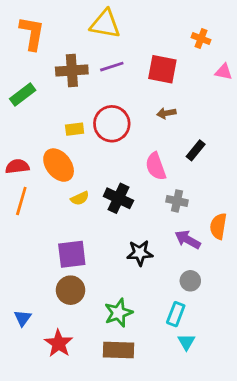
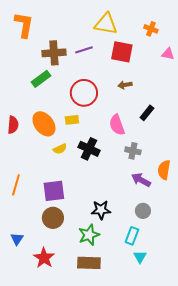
yellow triangle: (105, 24) -> (106, 24), moved
green rectangle: (23, 94) -> (41, 79), moved
yellow rectangle: (75, 129) -> (72, 120), moved
red semicircle: (17, 166) -> (13, 125), turned 102
orange line: (21, 201) -> (16, 185), moved
black star: (140, 253) -> (101, 210), moved

